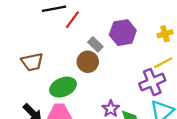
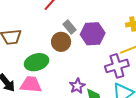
purple hexagon: (123, 33) -> (93, 34), moved

